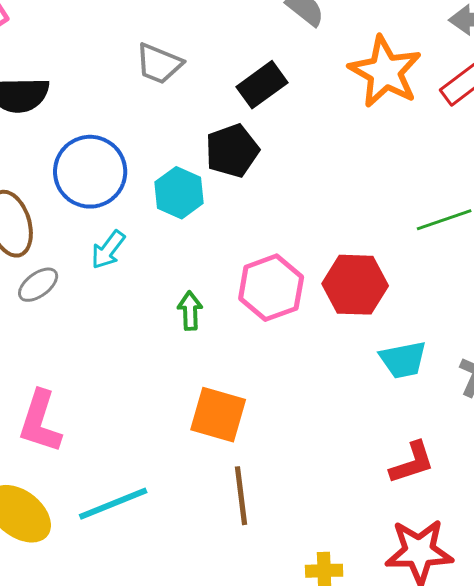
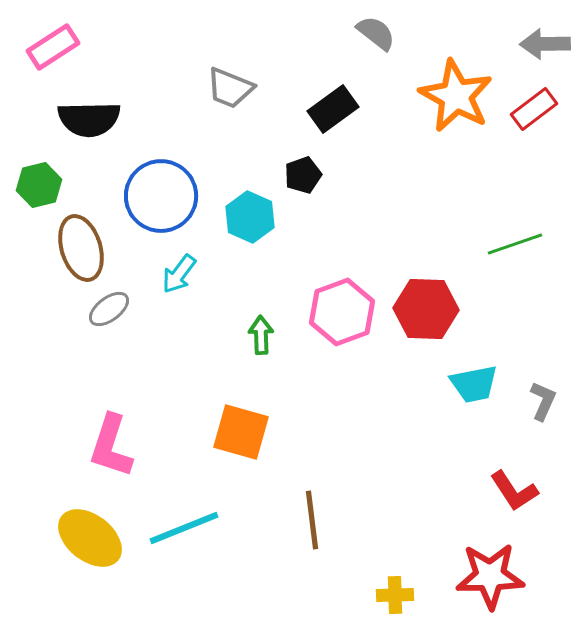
black pentagon: (232, 151) -> (303, 175), size x0.7
orange square: (218, 415) -> (241, 432), moved
red L-shape: (412, 463) -> (514, 491), moved, turned 75

